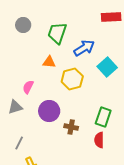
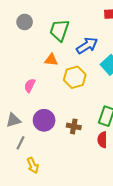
gray triangle: (15, 107) -> (13, 120), moved
purple circle: (49, 111) -> (44, 120), moved

